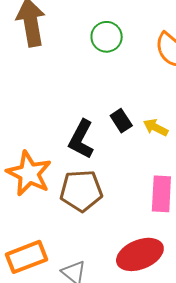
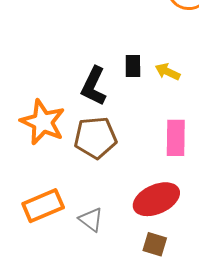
black rectangle: (121, 121) -> (133, 66), turned 35

